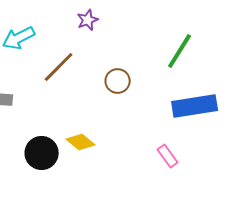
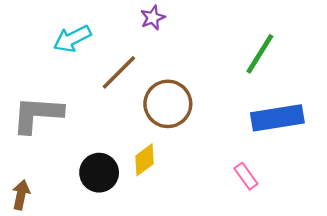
brown circle: (118, 81) -> (168, 104), moved, size x1.6
yellow diamond: (81, 142) -> (145, 160), turned -76

